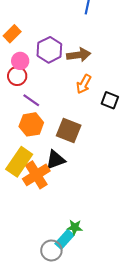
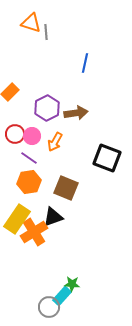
pink circle: (20, 61) -> (32, 136), moved
orange arrow: (84, 84) -> (55, 142), moved
black square: (110, 100) -> (107, 158), size x1.6

